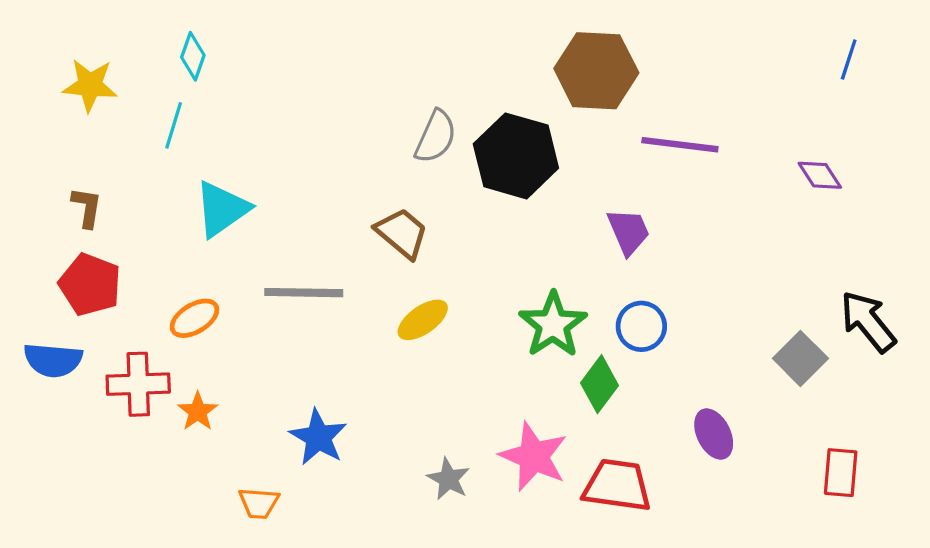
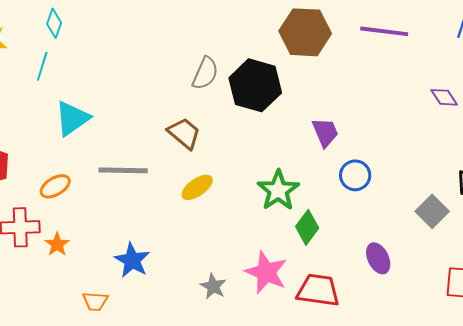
purple line: (680, 145) -> (384, 31), moved
blue circle: (641, 326) -> (355, 175), moved

